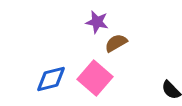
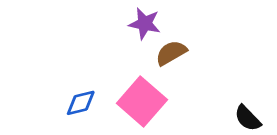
blue diamond: (51, 79) -> (81, 103), size x0.7

